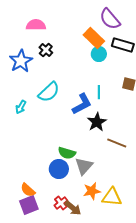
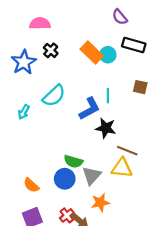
purple semicircle: (110, 19) -> (120, 17), size x0.7
orange rectangle: (94, 38) -> (92, 53), moved
black star: (97, 122) -> (106, 128), turned -30
orange semicircle: (28, 190) -> (31, 185), moved
yellow triangle: (112, 197) -> (122, 168), moved

